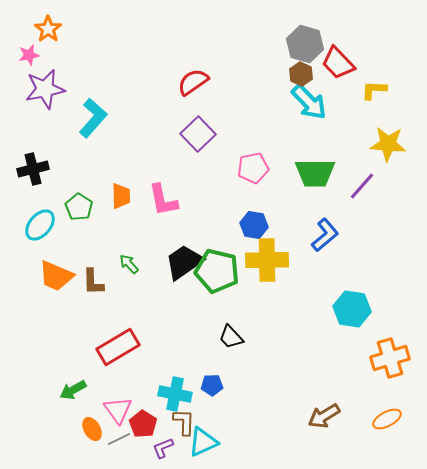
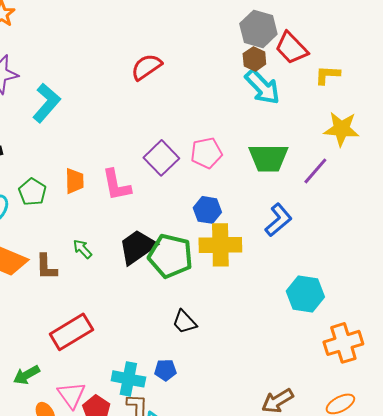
purple square: (198, 134) -> (161, 158), moved

